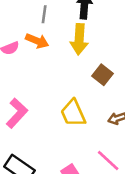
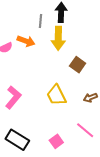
gray line: (44, 14) -> (40, 21), moved

